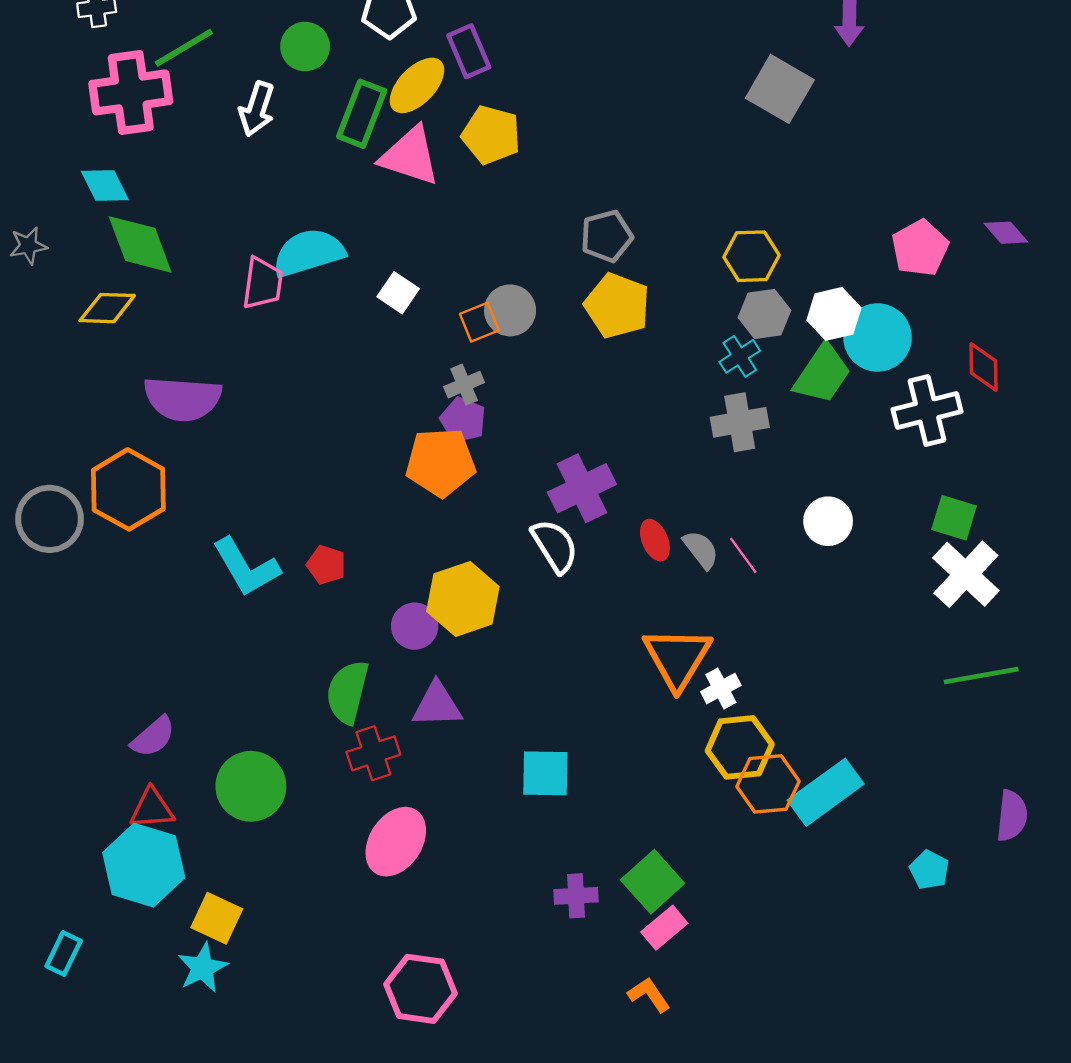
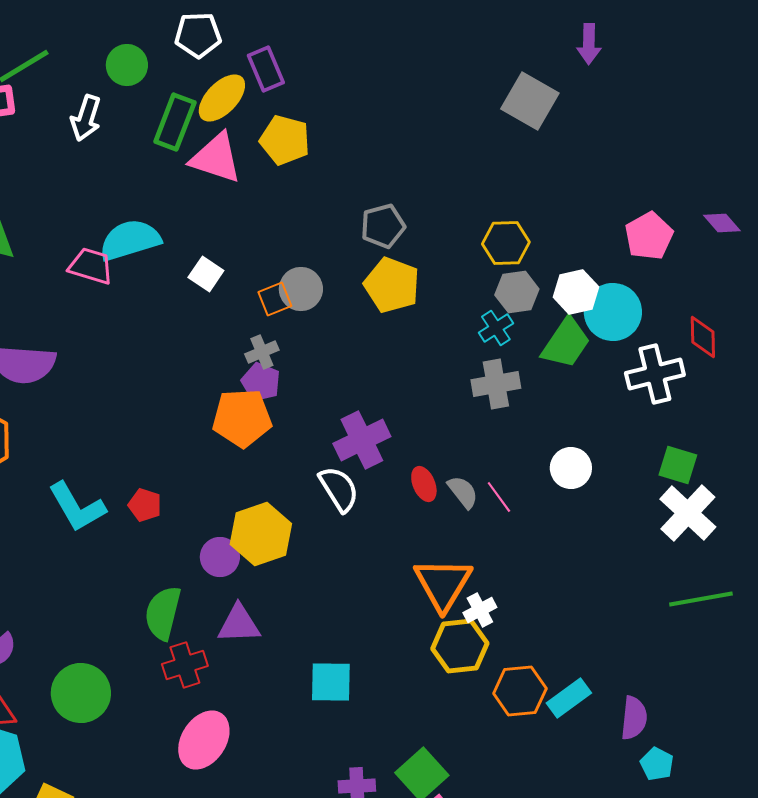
pink trapezoid: (263, 283) -> (91, 266), turned -81
yellow hexagon: (740, 747) -> (460, 646), moved
cyan rectangle: (826, 792) -> (569, 698), size x0.7
purple semicircle: (1012, 816) -> (634, 718), moved

